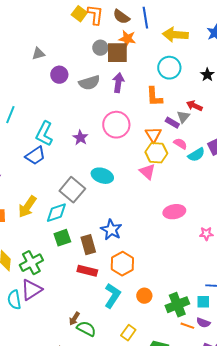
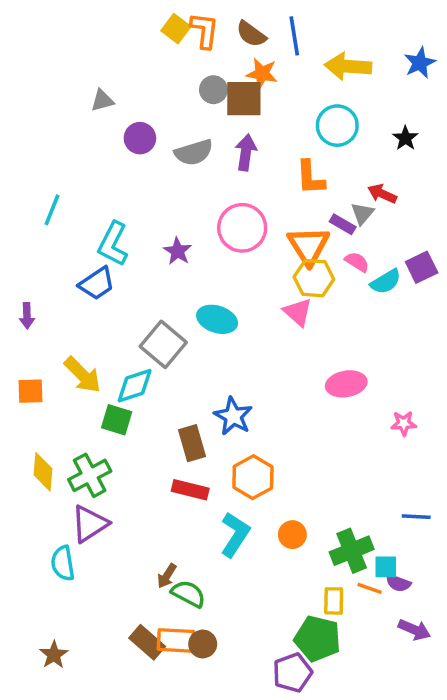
orange triangle: (153, 135) -> (309, 246), size x1.4
yellow arrow: (27, 207) -> (83, 375), turned -80
green square: (62, 238) -> (117, 420), moved, turned 36
cyan semicircle: (14, 300) -> (63, 563), moved
cyan square: (203, 302) -> (386, 567), moved
yellow rectangle: (128, 333) -> (334, 601), moved, turned -35

